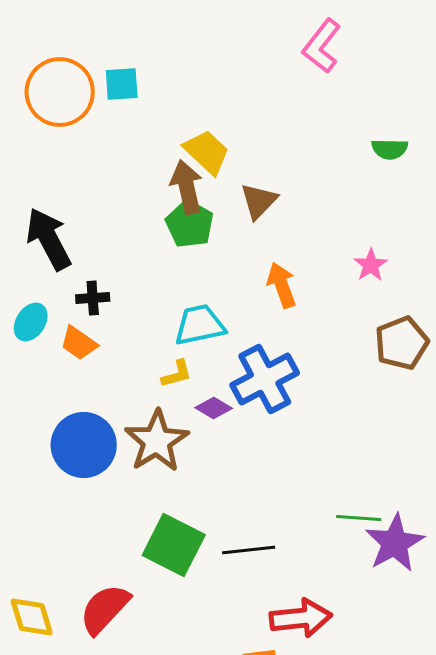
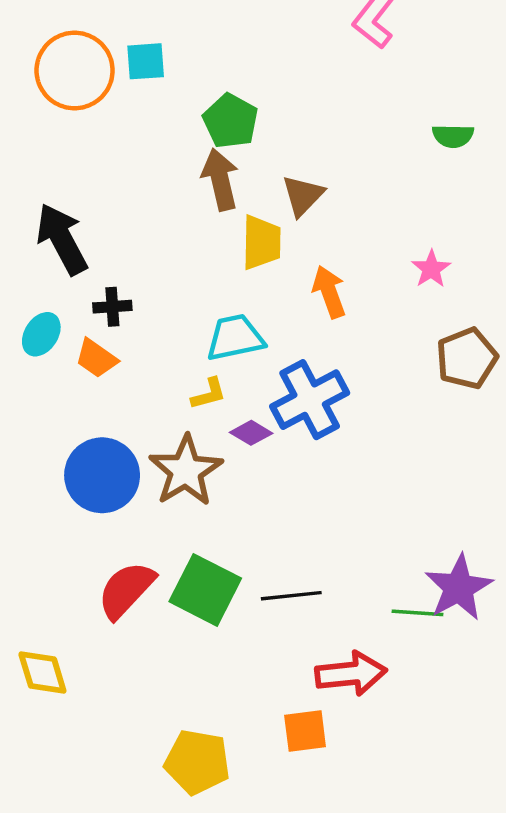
yellow trapezoid: (207, 152) -> (261, 242), moved, turned 48
green pentagon: (190, 224) -> (230, 121), moved
green line: (359, 518) -> (417, 613), moved
red semicircle: (105, 609) -> (126, 590), moved

